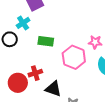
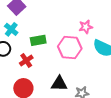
red cross: (35, 73) -> (26, 60), moved

